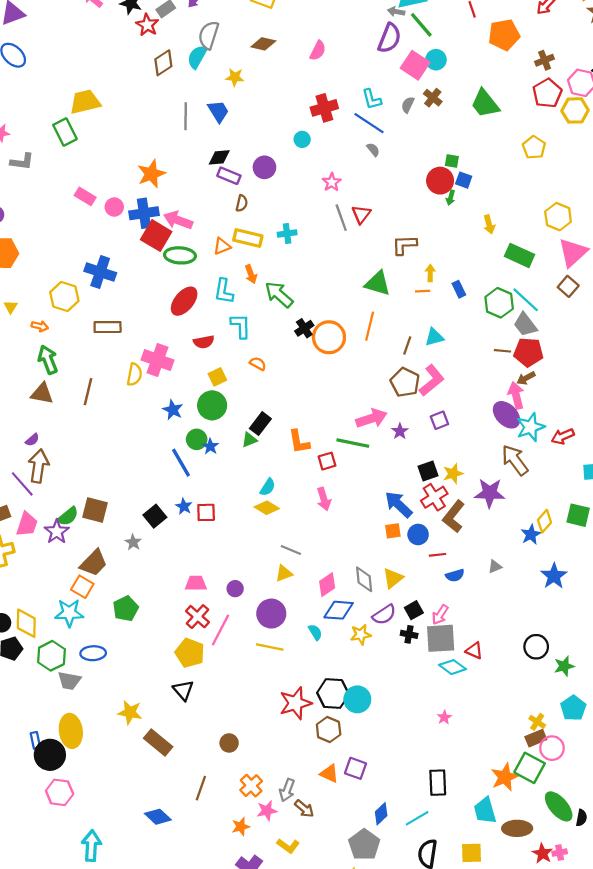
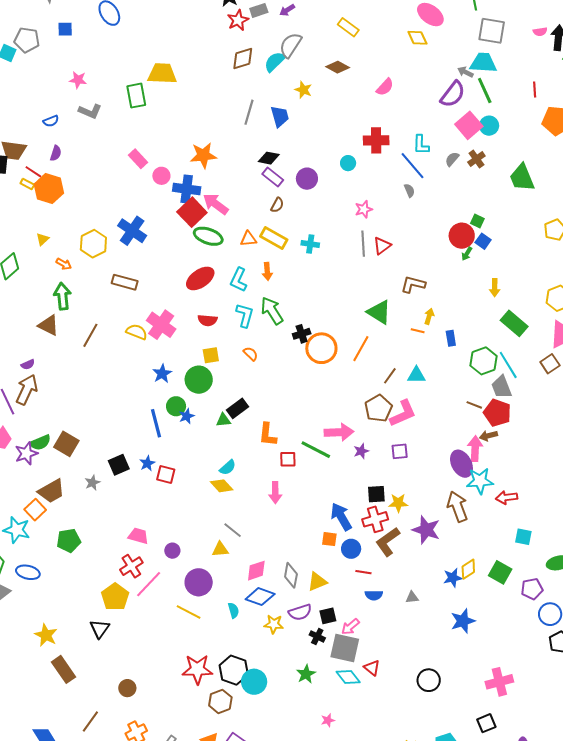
green arrow: (279, 295) -> (272, 311), moved
yellow semicircle: (134, 374) -> (137, 332), turned -95
green star: (564, 666) -> (306, 674), moved, turned -30

